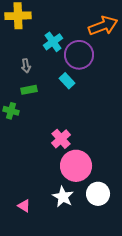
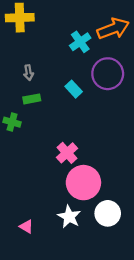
cyan cross: (53, 42) -> (80, 42), moved
purple circle: (79, 55) -> (108, 74), moved

